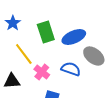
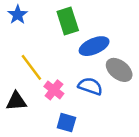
blue star: (13, 23) -> (18, 15), moved
green rectangle: (46, 32) -> (68, 21), moved

